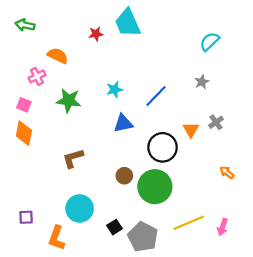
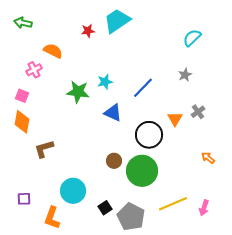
cyan trapezoid: (128, 23) -> (117, 21), turned 80
green star: (69, 100) -> (78, 92), moved
blue triangle: (123, 123) -> (113, 113), turned 36
brown L-shape: (73, 158) -> (44, 149), moved

